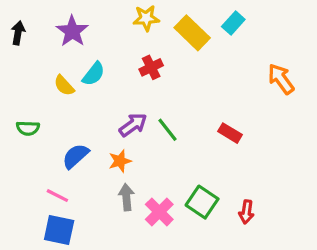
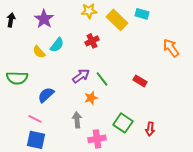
cyan rectangle: (233, 23) -> (142, 14), turned 64
green semicircle: (28, 128) -> (17, 78), size x1.5
orange star: (120, 161) -> (91, 98), moved
pink cross: (159, 212) -> (97, 139), moved, turned 36

